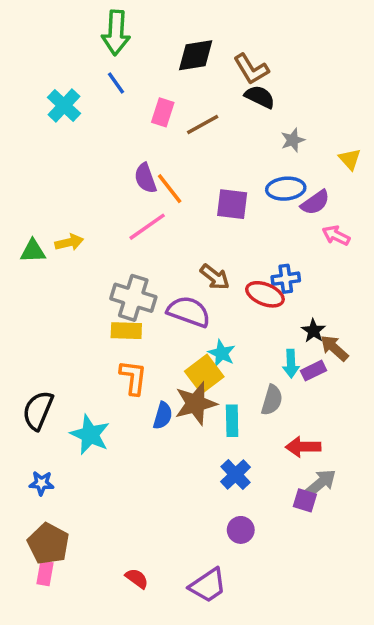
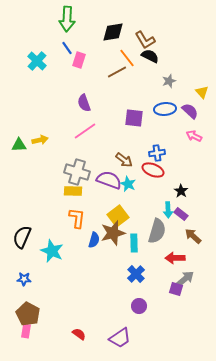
pink rectangle: (163, 112) -> (79, 60), moved
orange line: (170, 189) -> (127, 58), moved
purple semicircle: (315, 202) -> (190, 111), moved, turned -102
blue cross: (286, 279) -> (157, 153), moved
brown arrow: (334, 348) -> (193, 236), moved
cyan star: (222, 353) -> (128, 184), moved
purple rectangle: (313, 371) -> (181, 214), turned 64
gray semicircle: (272, 400) -> (157, 231), size x1.4

